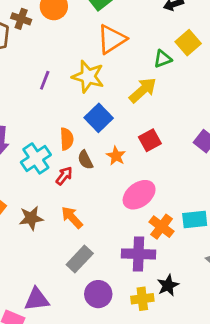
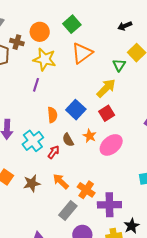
green triangle: (163, 59) -> (119, 65), turned -32
yellow star: (88, 76) -> (45, 59), moved
orange semicircle: (67, 139) -> (52, 115), moved
red square: (150, 140) -> (107, 113), moved
pink ellipse: (139, 195) -> (111, 145), moved
orange cross: (162, 227) -> (86, 190), moved

